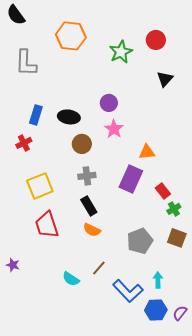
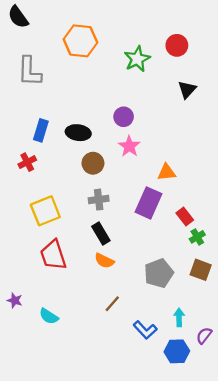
cyan semicircle: (71, 279) -> (49, 316), moved
blue L-shape: (128, 291) -> (145, 330), size x0.7
purple semicircle: (180, 313) -> (204, 336), moved

